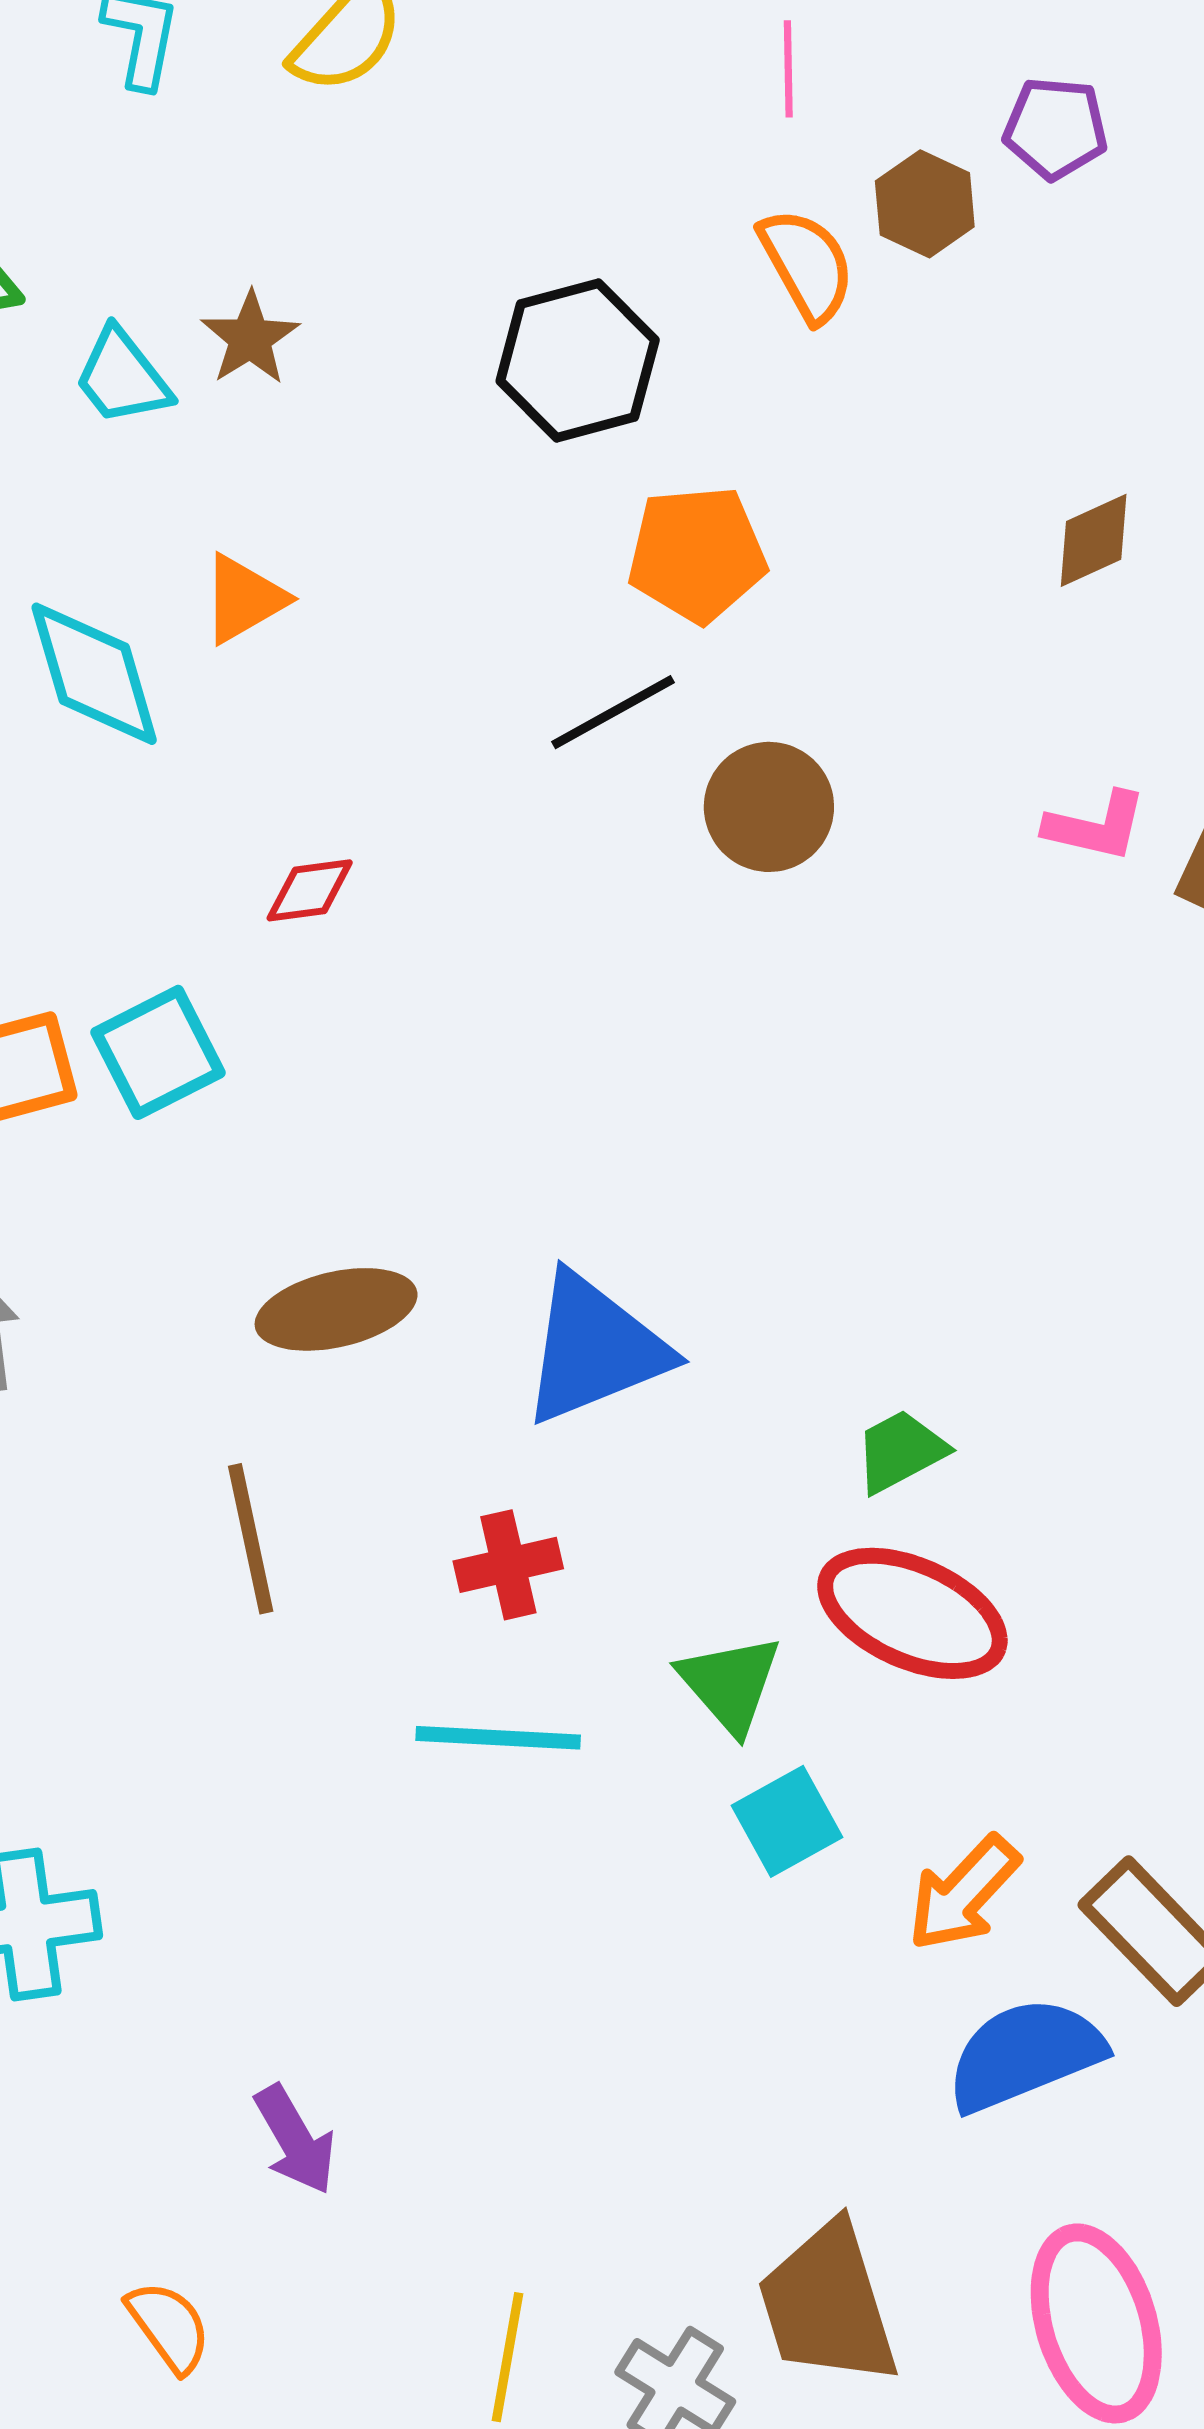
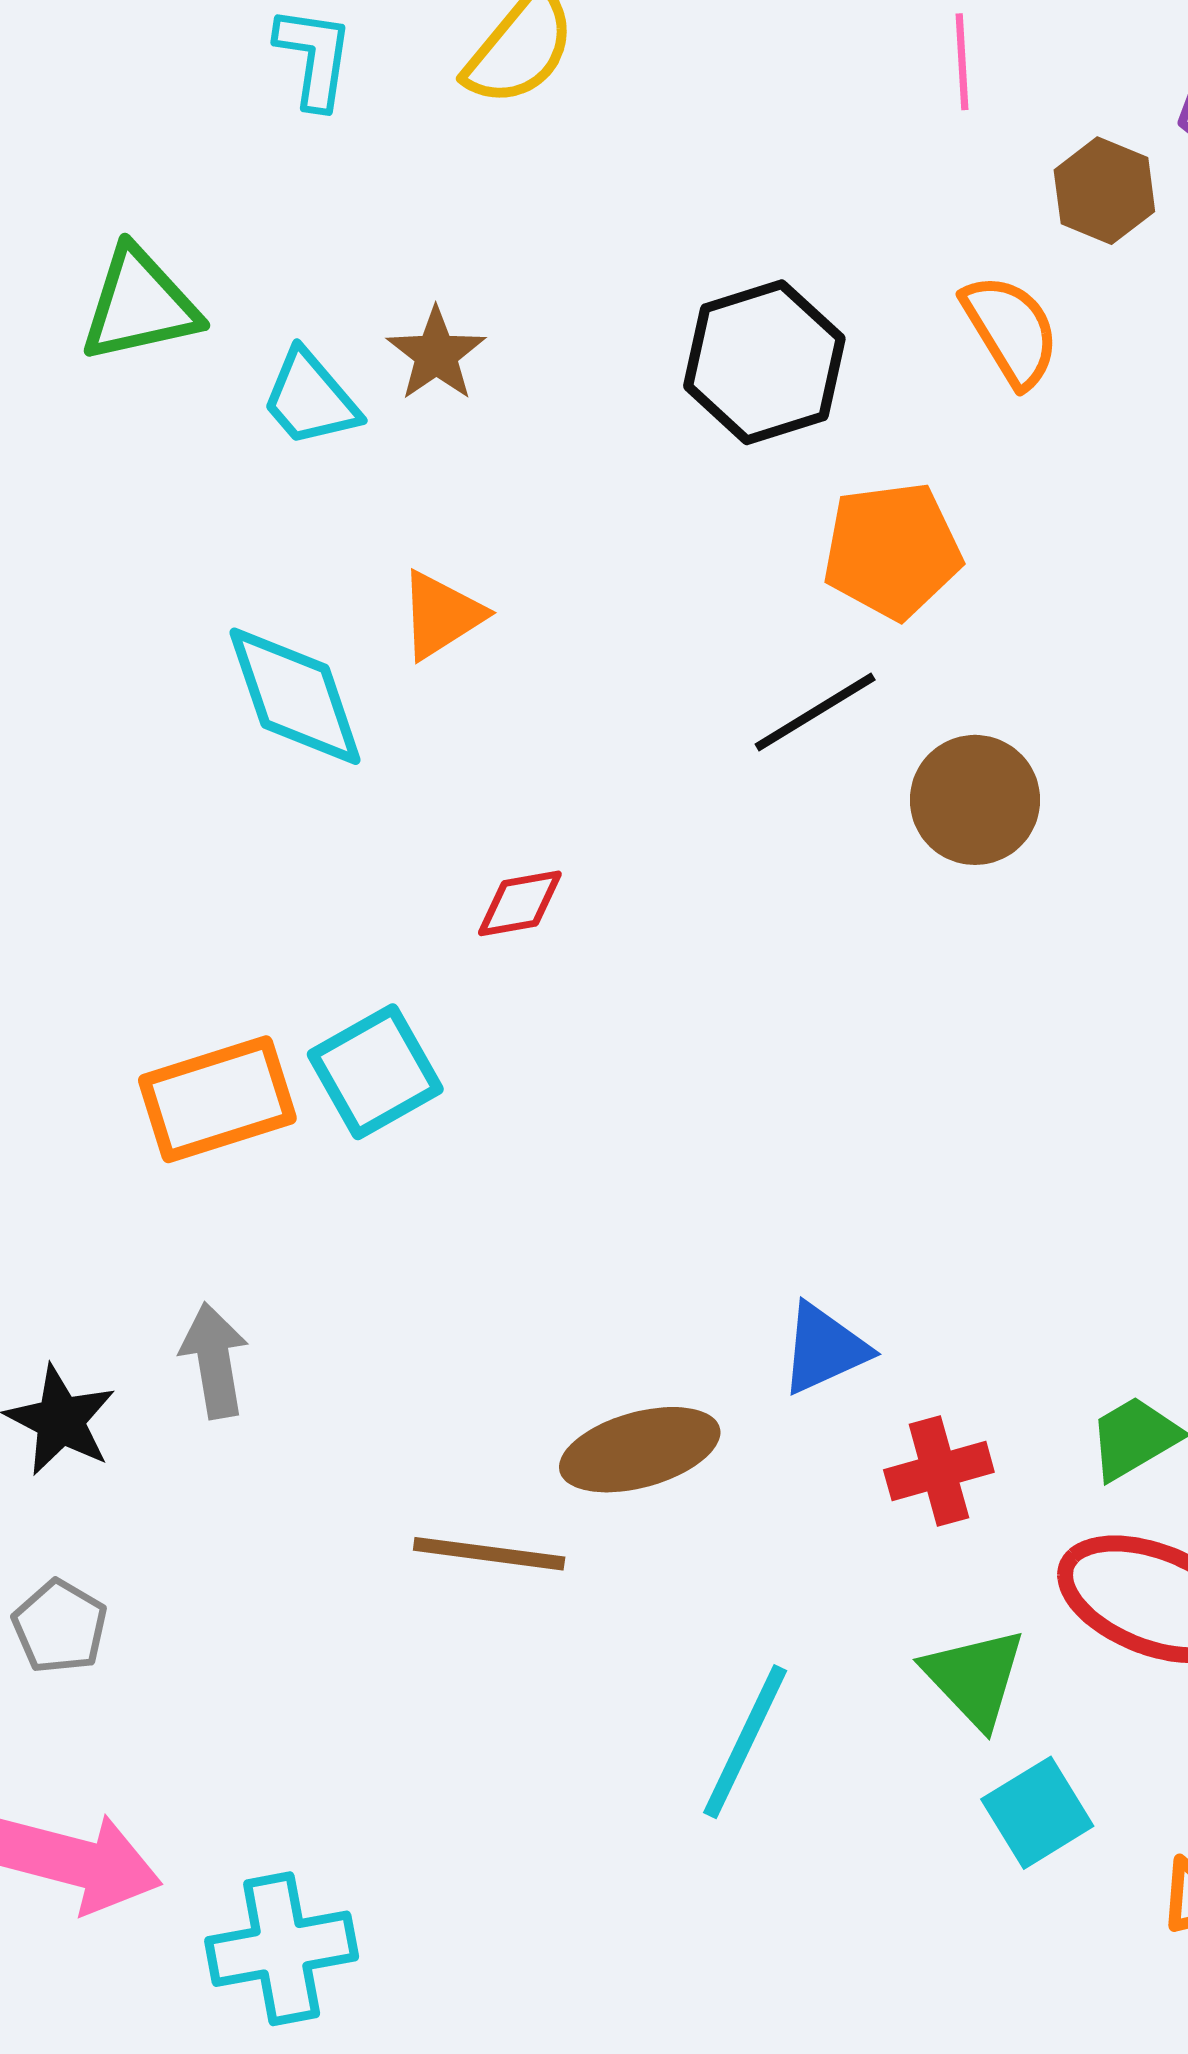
orange semicircle: (807, 265) -> (1011, 330), moved
brown ellipse: (336, 1309) -> (640, 1450), moved
blue triangle: (594, 1349) -> (824, 1349), size x0.6
brown line: (251, 1539) -> (489, 1554), turned -68
red cross: (508, 1565) -> (939, 1471), moved
cyan line: (498, 1738) -> (745, 1742), turned -65

